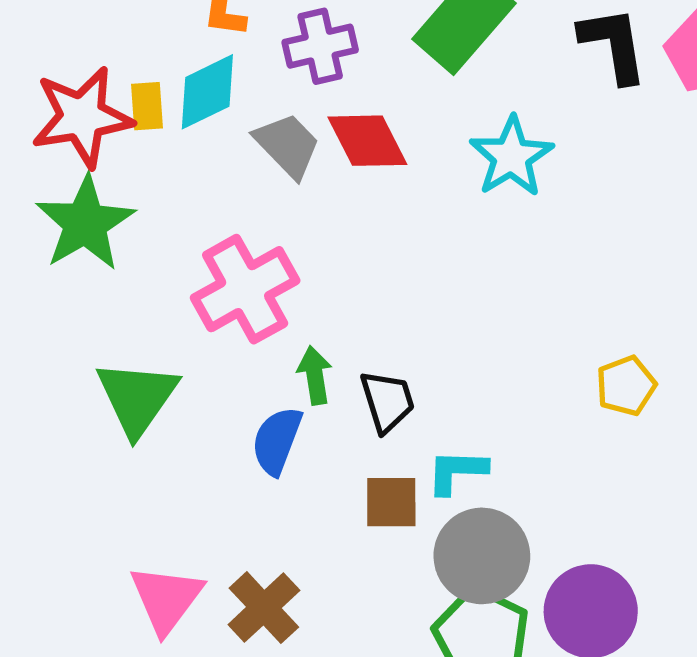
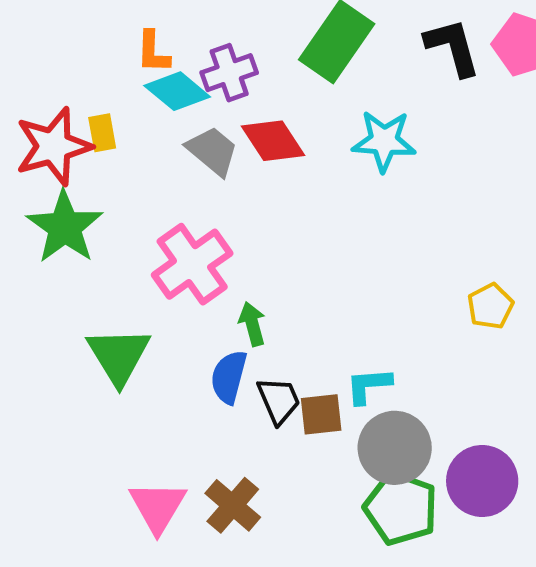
cyan diamond: (207, 92) -> (177, 91), moved, turned 72
cyan star: (511, 157) -> (384, 141), turned -30
black trapezoid: (387, 401) -> (279, 400), moved

